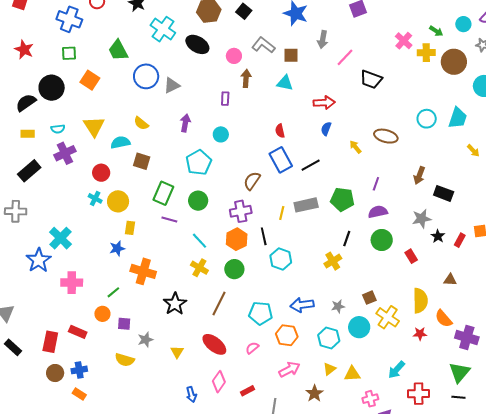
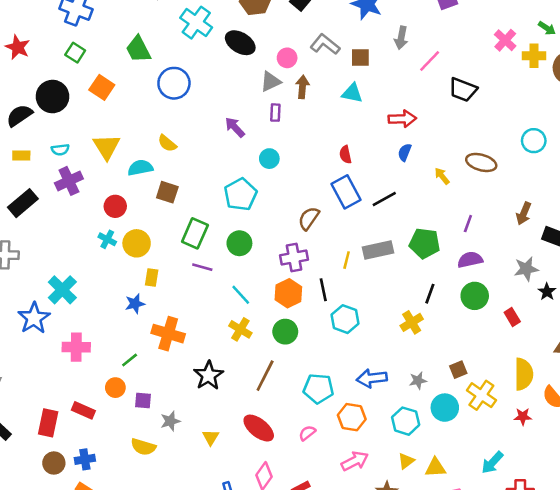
green square: (69, 53) -> (75, 53), turned 35
gray triangle: (172, 85) -> (270, 81), moved
purple arrow: (185, 123) -> (235, 127), moved, turned -54

